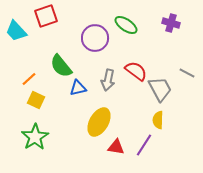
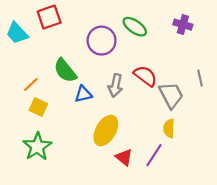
gray line: (187, 73) -> (200, 78), turned 49
red triangle: (116, 147) -> (124, 157), turned 30

